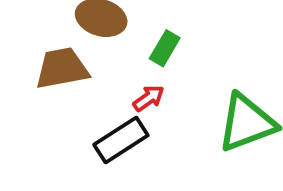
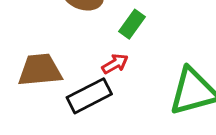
brown trapezoid: (62, 68) -> (40, 70), moved

